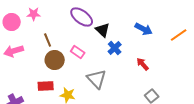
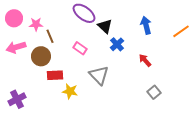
pink star: (34, 14) -> (36, 24), moved
blue arrow: (144, 29) -> (146, 25), turned -132
brown circle: (55, 60) -> (41, 56), moved
red rectangle: (46, 86) -> (55, 75), moved

